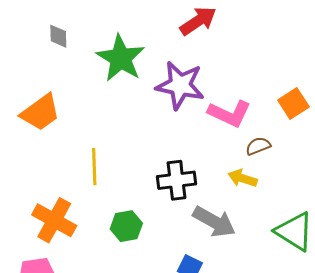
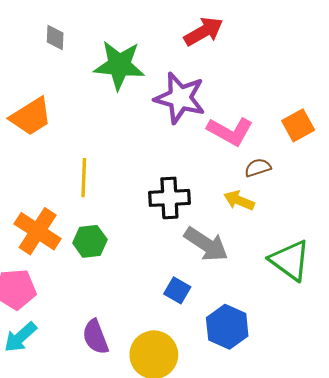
green star: (121, 58) -> (119, 65), turned -30
green hexagon: (126, 226) -> (90, 241), moved

